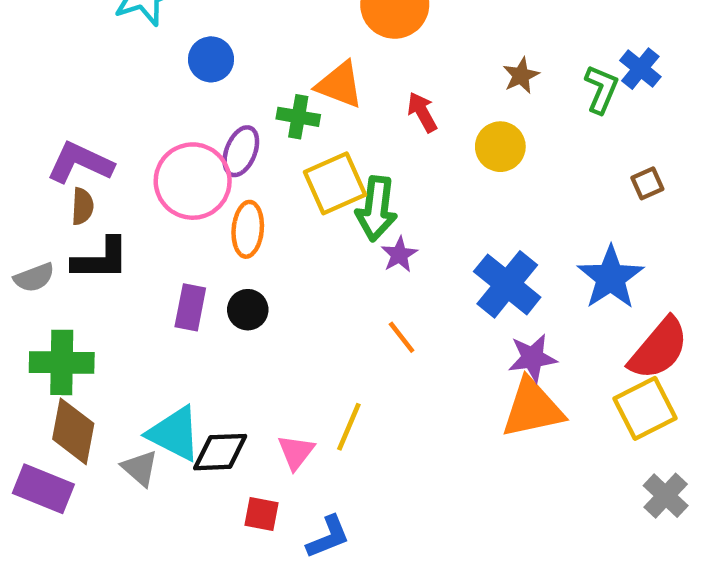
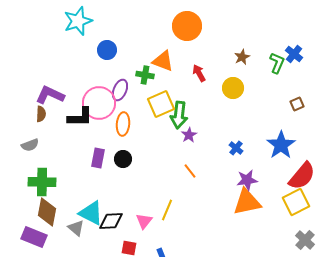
brown semicircle: (82, 206) -> (41, 114), moved
black L-shape: (101, 259) -> (80, 117), moved
blue cross: (507, 284) -> (236, 148), size x0.5

